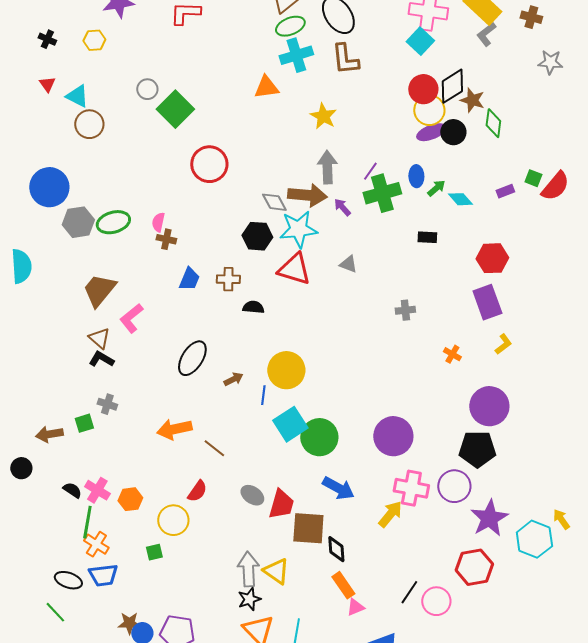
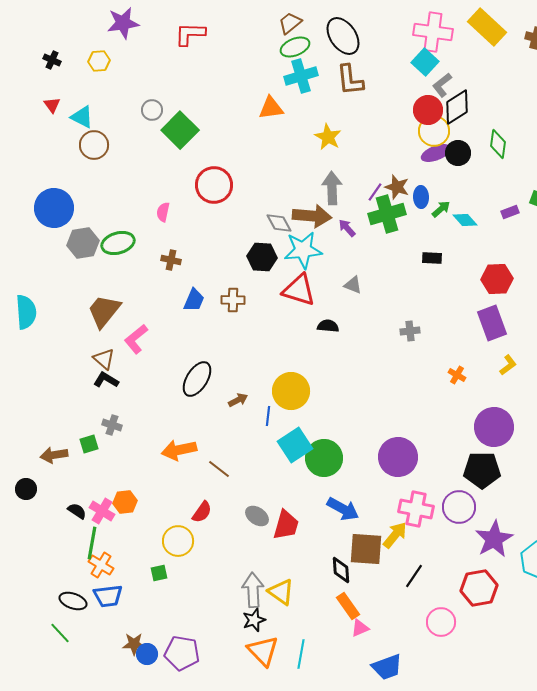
gray L-shape: (486, 34) -> (442, 85), moved
brown star: (472, 100) -> (397, 187), moved
pink semicircle: (158, 222) -> (163, 212), moved
cyan semicircle: (21, 266) -> (26, 312), moved
black semicircle: (253, 307) -> (328, 326), moved
orange hexagon: (130, 499) -> (125, 502), moved
brown square: (308, 528) -> (366, 549), moved
black line: (409, 592) -> (414, 576), moved

